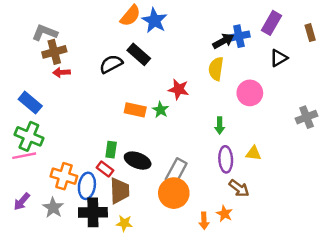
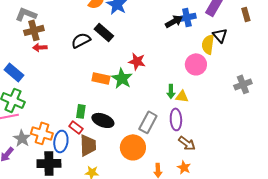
black triangle: (279, 58) -> (220, 35), turned -42
yellow semicircle: (216, 69) -> (208, 44), moved
green star: (161, 110) -> (122, 78), size x1.5
yellow triangle: (253, 153) -> (182, 96), moved
gray rectangle: (176, 171) -> (148, 122), moved
gray star: (53, 208) -> (22, 138), moved
black cross: (93, 212) -> (49, 163), moved
orange star: (224, 214) -> (184, 167), moved

